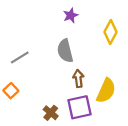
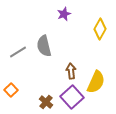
gray semicircle: (65, 51) -> (44, 46), moved
orange square: (11, 91) -> (11, 90), moved
purple square: (79, 107) -> (72, 97), turned -30

